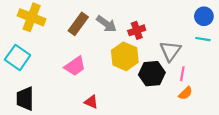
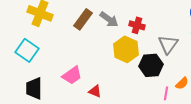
red cross: (137, 30) -> (137, 25), turned 35
pink trapezoid: (75, 66) -> (72, 75), moved
pink line: (182, 74) -> (166, 93), moved

